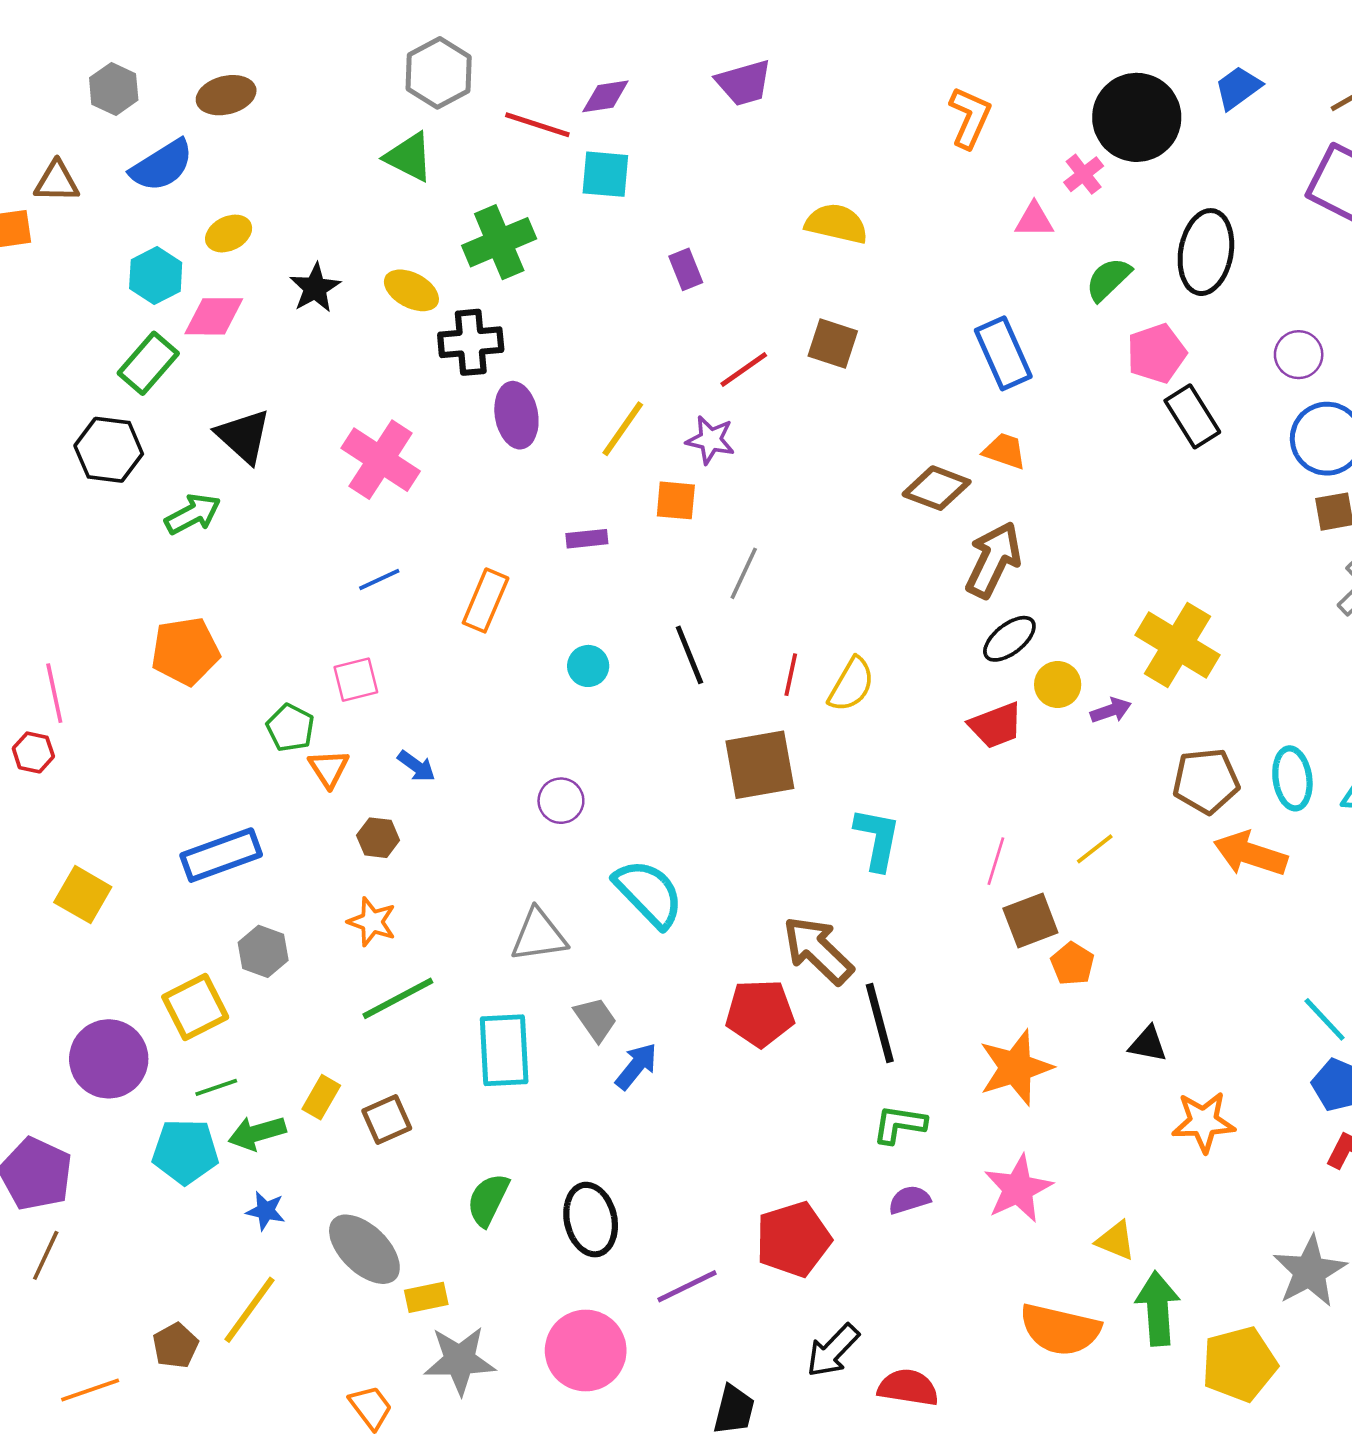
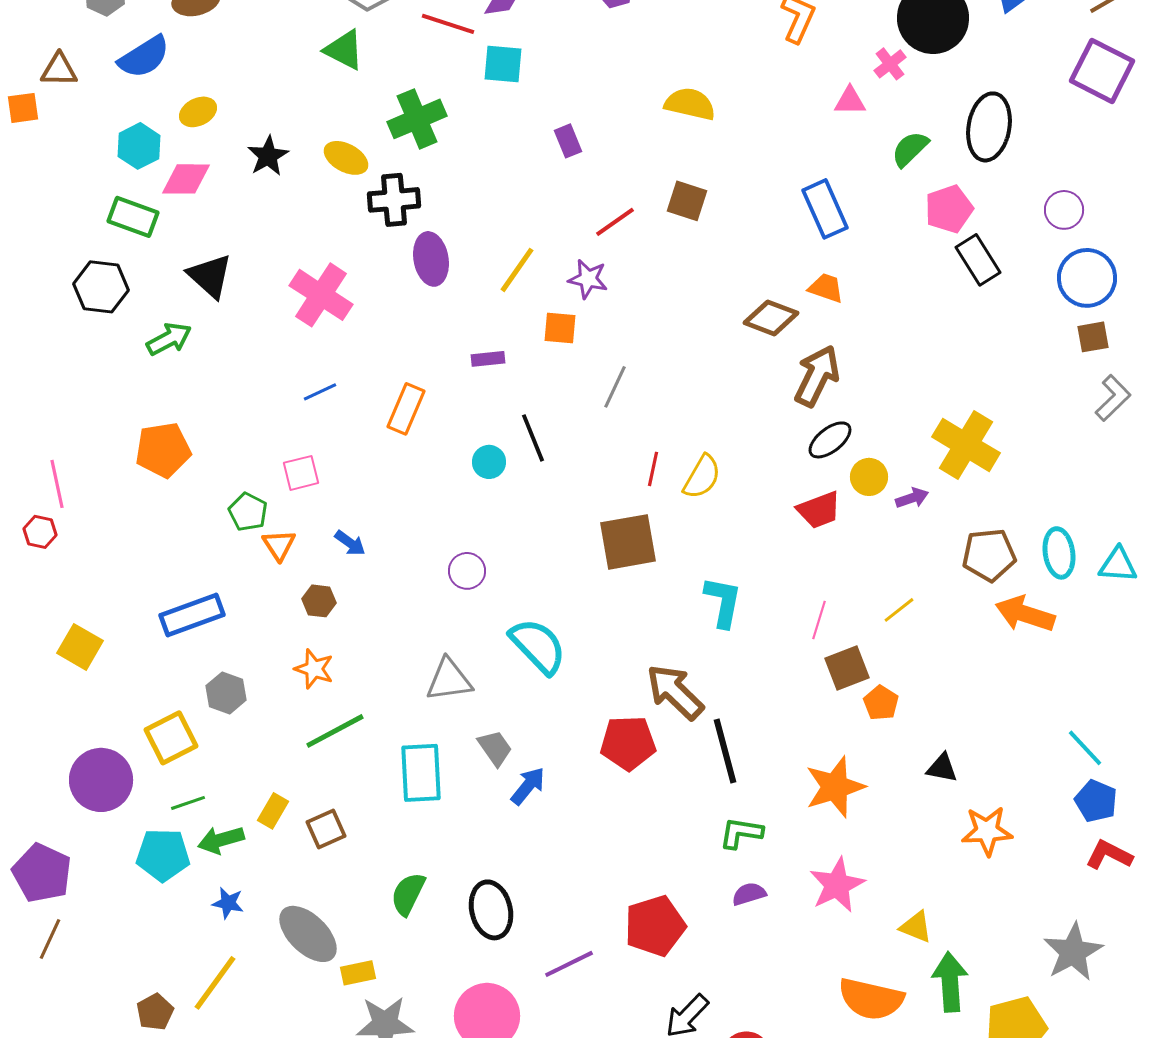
green rectangle: (148, 363) -> (133, 217), turned 69
black line: (689, 655) -> (533, 438), moved

